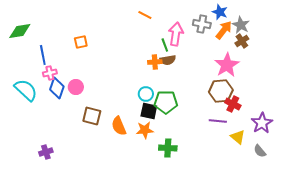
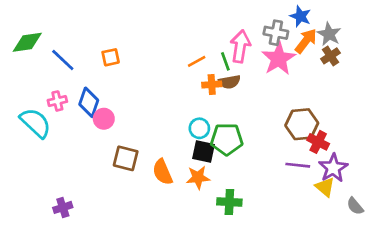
orange line: (145, 15) -> (197, 61), moved, turned -56
blue line: (43, 55) -> (63, 60), moved, turned -36
pink star: (227, 65) -> (279, 59), moved
pink cross: (50, 73) -> (57, 101), moved
blue diamond: (57, 88) -> (89, 102), moved
purple star: (262, 123) -> (333, 168), moved

